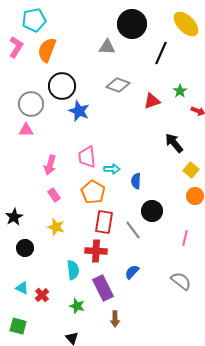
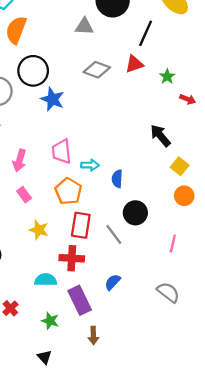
red triangle: (152, 101) -> (134, 64), moved
yellow star: (56, 227) -> (39, 230), moved
cyan semicircle: (73, 270) -> (46, 280), turned -84

